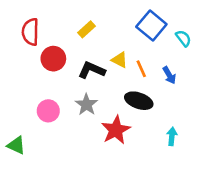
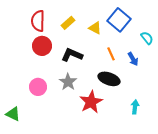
red semicircle: (30, 32) -> (38, 21), moved
cyan semicircle: (183, 38) -> (147, 38), moved
yellow triangle: (120, 60) -> (95, 28), moved

